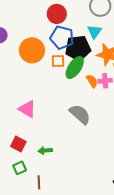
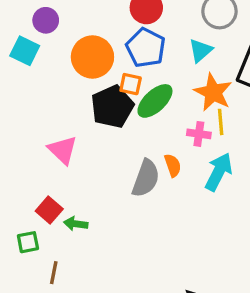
black pentagon: (78, 48) -> (112, 107), moved, turned -30
orange semicircle: (92, 81) -> (173, 165), moved
gray semicircle: (80, 114) -> (146, 178), turned 55
red square: (18, 144) -> (49, 210), moved

